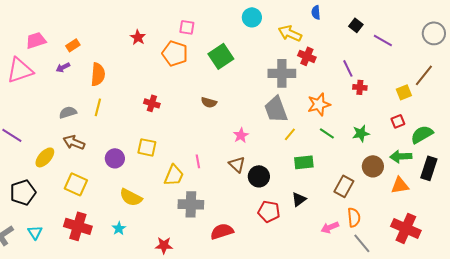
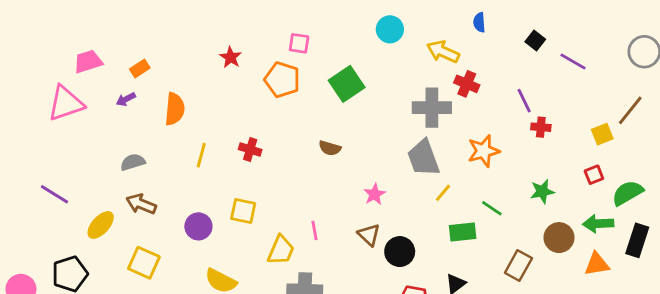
yellow line: (98, 107) -> (201, 155), moved
green line: (327, 133) -> (492, 208), moved

